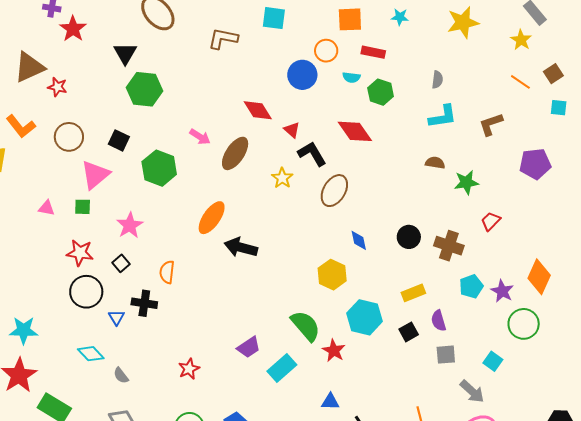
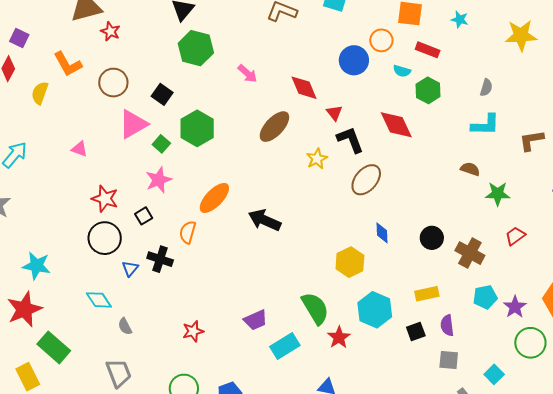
pink arrow: (200, 137) -> (247, 74), moved
green square: (83, 207) -> (161, 144), moved, turned 30
orange ellipse: (212, 218) -> (214, 198), moved

